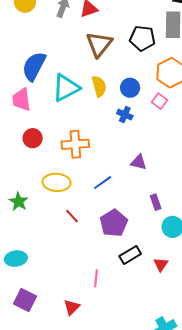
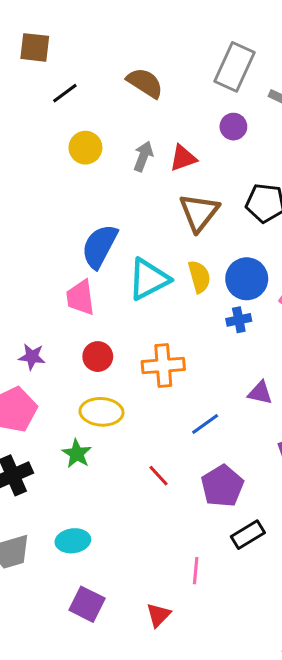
blue circle: (130, 88) -> (247, 279), size x1.4
blue cross: (125, 115) -> (239, 320), turned -35
yellow ellipse: (57, 182) -> (101, 412), moved

